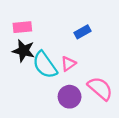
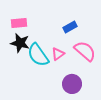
pink semicircle: (100, 88) -> (85, 51), moved
purple circle: (70, 97) -> (72, 84), moved

